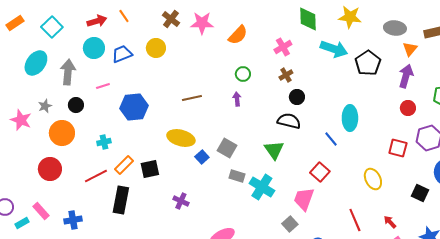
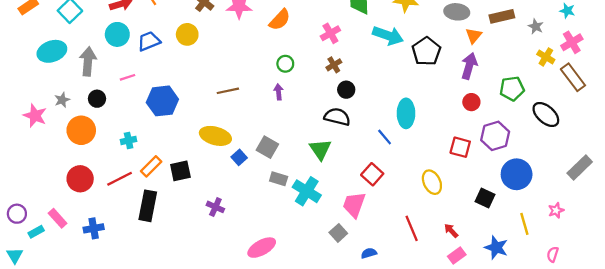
cyan ellipse: (36, 63) -> (52, 51), turned 35
red circle: (50, 169) -> (80, 179), moved

